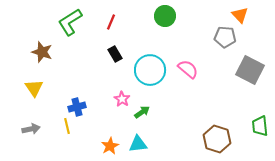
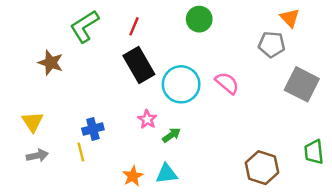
black rectangle: (115, 54) -> (139, 65), size x1.8
yellow triangle: (34, 88) -> (33, 122), moved

